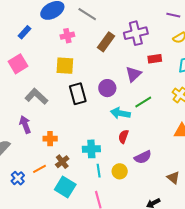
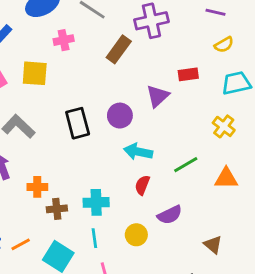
purple cross: (136, 33) -> (151, 21), moved
yellow square: (65, 66) -> (35, 73), moved
green line: (143, 102) -> (186, 165), moved
brown cross: (62, 162) -> (57, 209), moved, turned 32
orange line: (40, 169) -> (21, 244), moved
cyan line: (99, 171) -> (94, 238), moved

